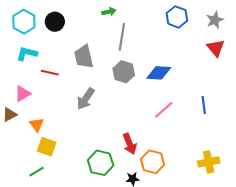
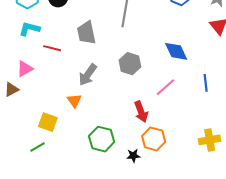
gray hexagon: (124, 72) -> (130, 64), moved
blue diamond: (159, 73) -> (176, 51), moved, turned 60
orange triangle: (37, 125) -> (74, 101), moved
red arrow: (130, 144) -> (141, 112), moved

